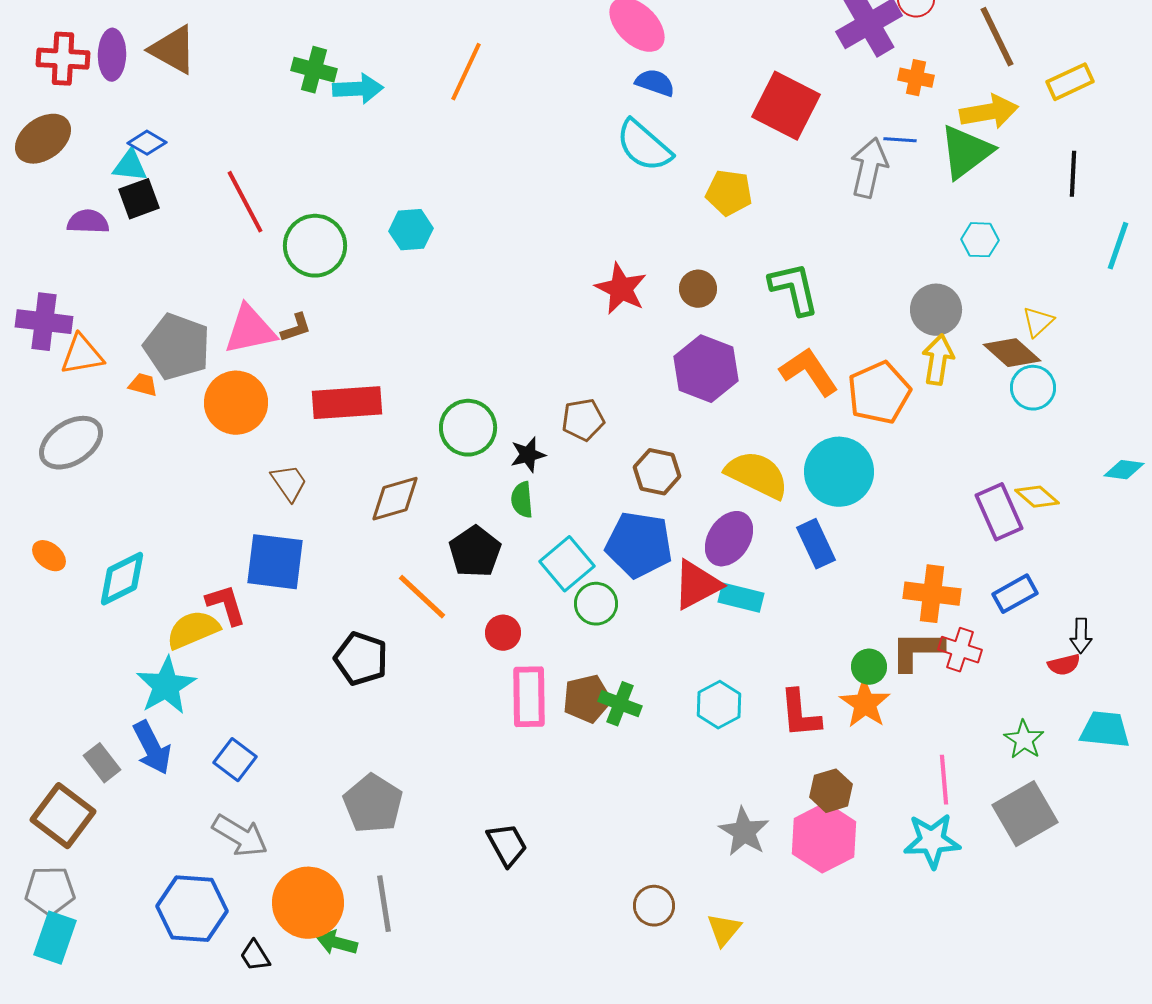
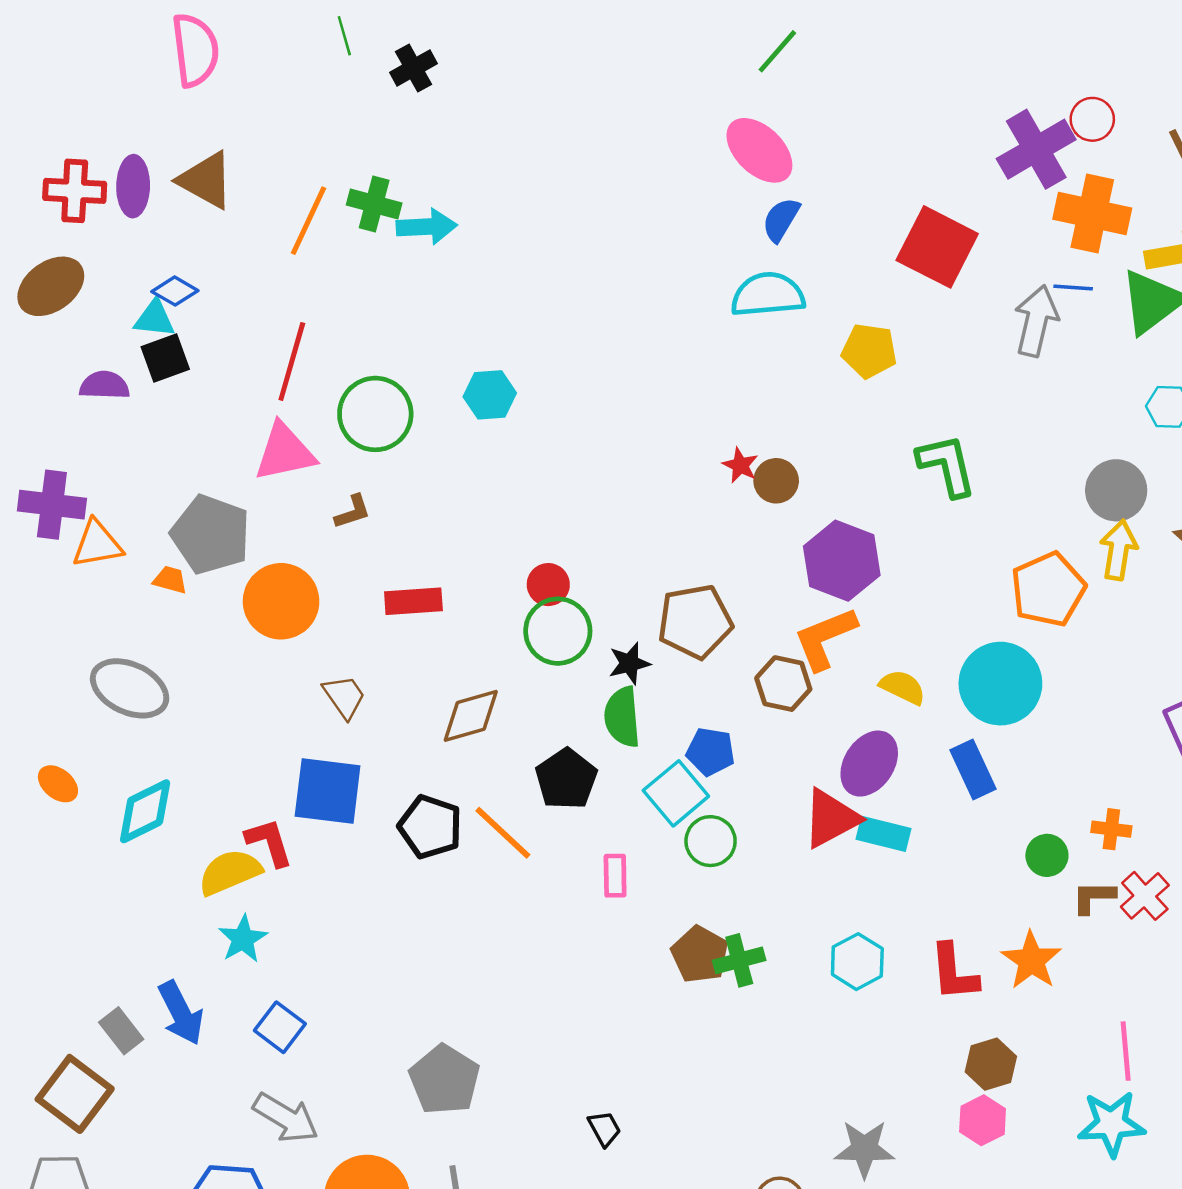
orange line: (466, 72) -> (308, 221), moved
orange cross: (916, 78) -> (1092, 214), size x1.8
blue semicircle: (655, 83) -> (781, 220), turned -78
cyan semicircle: (644, 146) -> (768, 295), turned 134
red line: (245, 202) -> (292, 361), turned 44
red star: (621, 289) -> (740, 465), size x0.6
brown circle: (698, 289) -> (776, 481), moved
pink triangle: (250, 330) -> (285, 452), moved
orange L-shape: (809, 372) -> (825, 638), moved, turned -78
red rectangle: (347, 403) -> (413, 601), size x0.7
brown pentagon: (583, 420) -> (695, 622), size x1.5
gray ellipse: (71, 443) -> (130, 688), moved, turned 58
yellow semicircle: (757, 475) -> (903, 687), size x0.6
green semicircle: (522, 500) -> (622, 717), size x1.4
blue pentagon: (639, 545) -> (711, 752), moved, size x0.6
orange cross: (932, 594) -> (1111, 829), size x0.6
red circle: (503, 633) -> (548, 585), moved
red cross: (960, 650) -> (1145, 896), turned 30
brown L-shape: (917, 651) -> (1093, 897), size x0.7
black pentagon: (361, 659) -> (430, 827), moved
green circle: (869, 667) -> (1047, 855), moved
cyan star: (166, 686) -> (243, 939), moved, size x0.7
pink rectangle: (529, 697) -> (615, 876), moved, size x0.6
brown pentagon: (587, 699) -> (700, 954), turned -30
green cross: (620, 704) -> (739, 960), turned -36
gray star: (744, 832) -> (864, 1149), moved, turned -30
pink hexagon: (824, 838) -> (983, 1120), size x0.6
black trapezoid: (507, 845) -> (604, 1129), size x0.7

